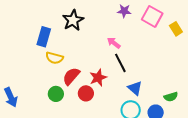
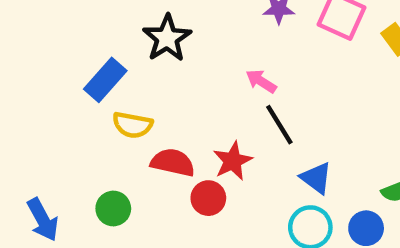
blue rectangle: (44, 37) -> (105, 80), turned 30
red semicircle: (71, 76) -> (173, 162), turned 66
green circle: (56, 94) -> (113, 209), moved

